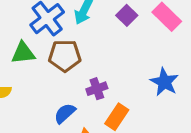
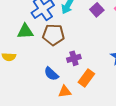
blue semicircle: (65, 113) -> (51, 74), turned -98

